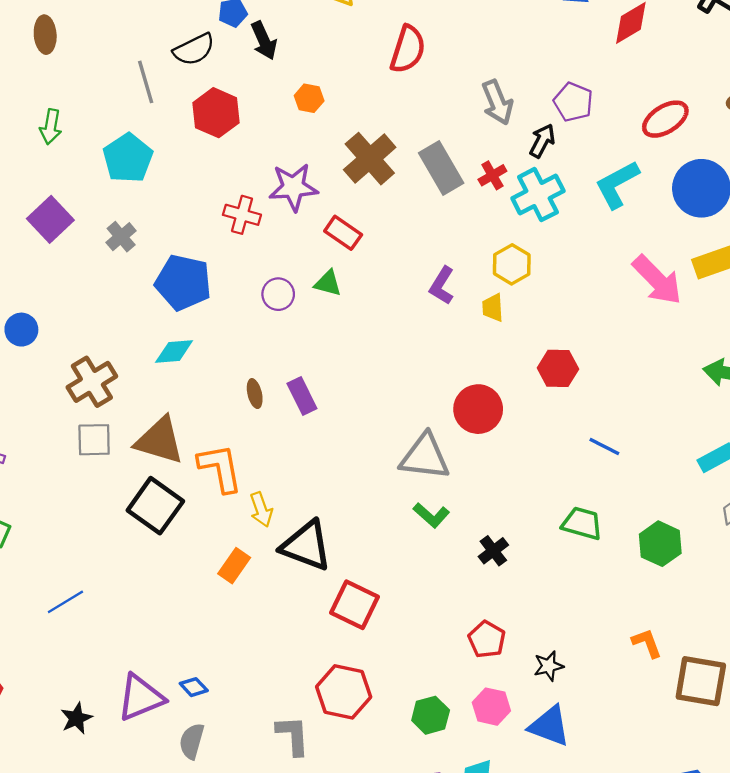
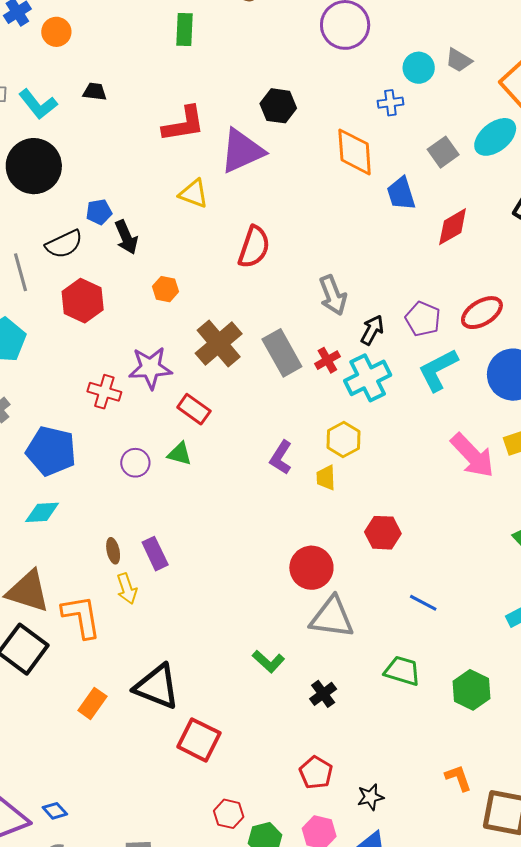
purple pentagon: (573, 102) -> (423, 319), moved
gray triangle: (425, 457) -> (332, 617), moved
yellow arrow: (261, 510) -> (127, 589), moved
red hexagon: (344, 692) -> (229, 814), moved, size x0.6

